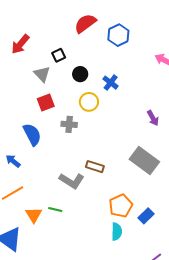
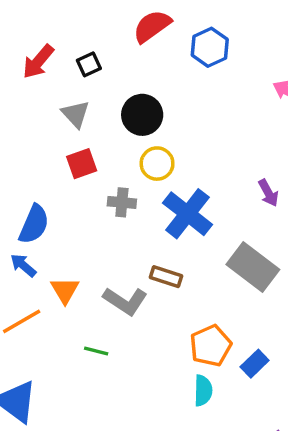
black square: (59, 55) -> (89, 64), moved
black circle: (80, 74) -> (142, 115), size x1.5
blue cross: (111, 83) -> (188, 214), moved, size x1.8
blue semicircle: (32, 134) -> (34, 224), moved, turned 50
orange triangle: (34, 215) -> (65, 290), moved

